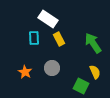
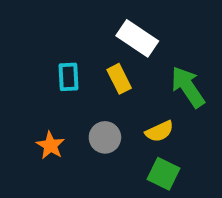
white rectangle: (48, 19) -> (137, 38), moved
yellow semicircle: (95, 72) -> (159, 131), moved, turned 88

